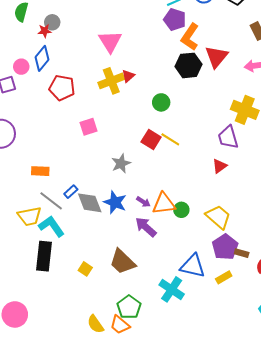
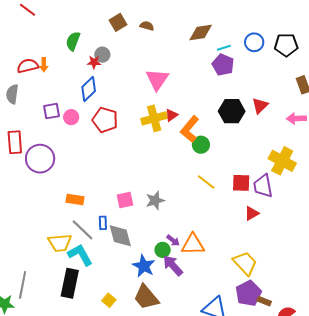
orange L-shape: (190, 37) -> (190, 129), moved
red triangle: (216, 57) -> (260, 106), size x0.7
pink circle: (21, 67) -> (71, 117), moved
pink square: (88, 127) -> (125, 200), moved
red square: (151, 139) -> (241, 183), moved, turned -36
blue rectangle: (71, 192) -> (103, 223), turned -56
blue star: (115, 202) -> (144, 266), moved
green circle: (181, 210) -> (163, 250), moved

